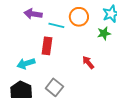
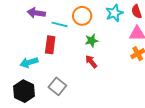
green star: (104, 33) -> (92, 41), moved

